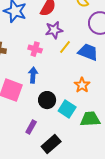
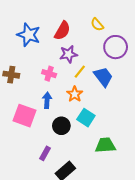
blue trapezoid: (88, 52) -> (103, 77), turned 30
orange star: (82, 85) -> (75, 94), moved
cyan square: (67, 109) -> (86, 118), moved

